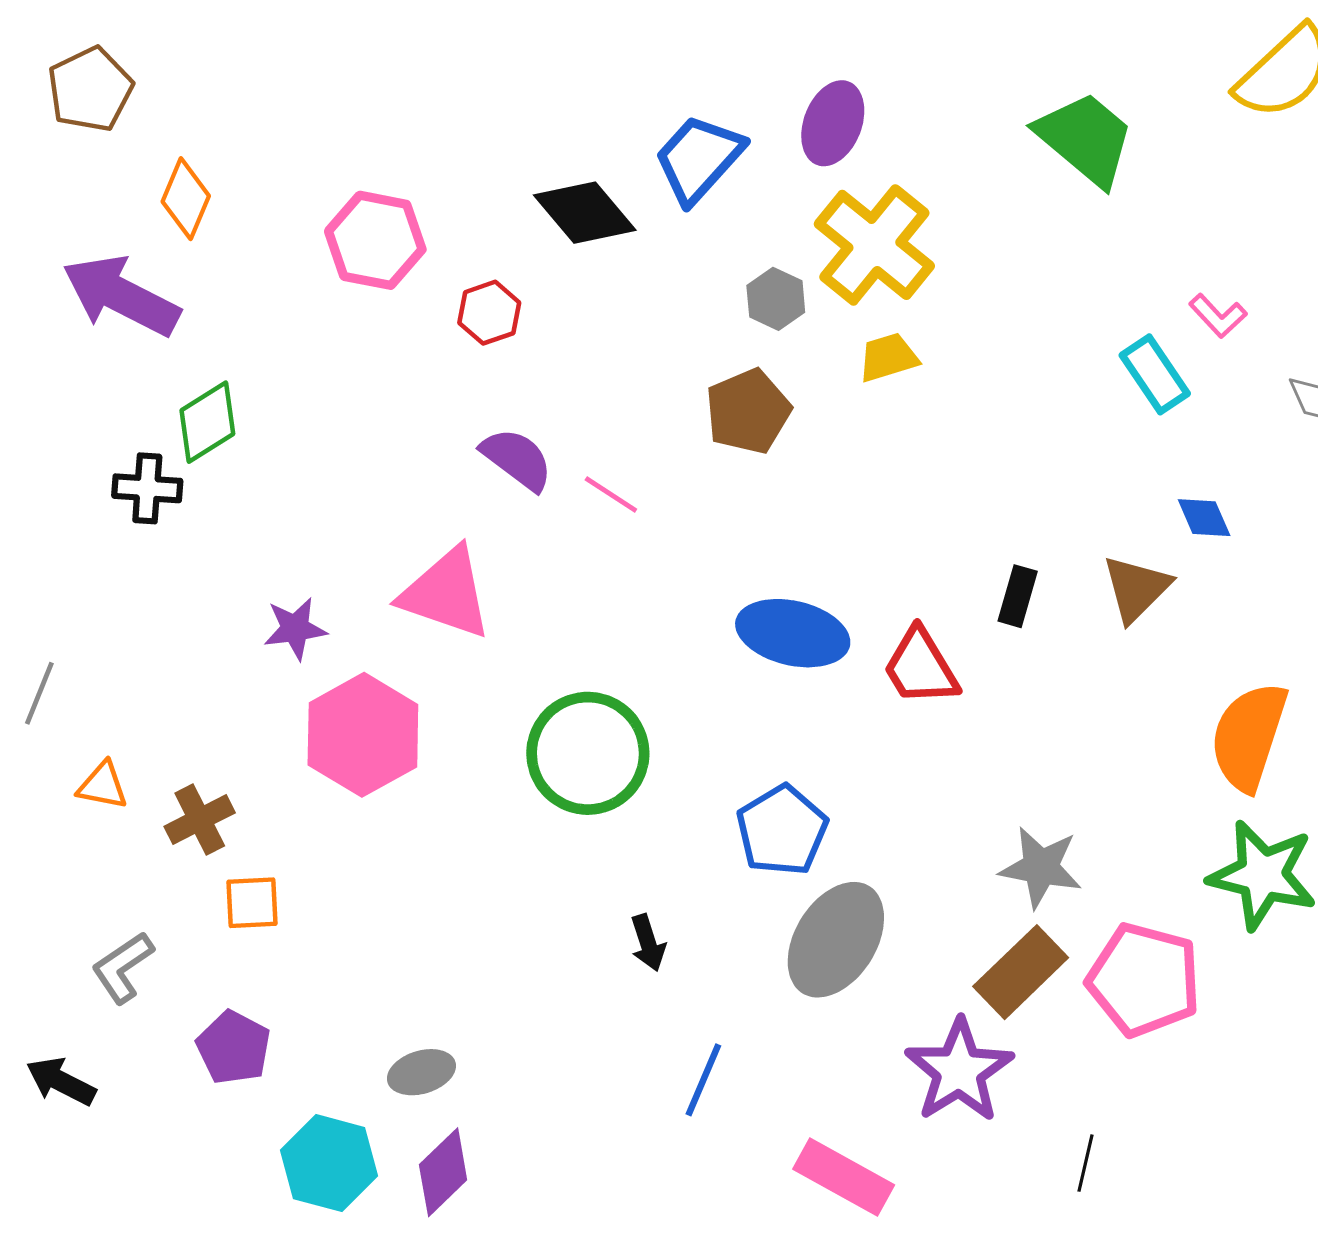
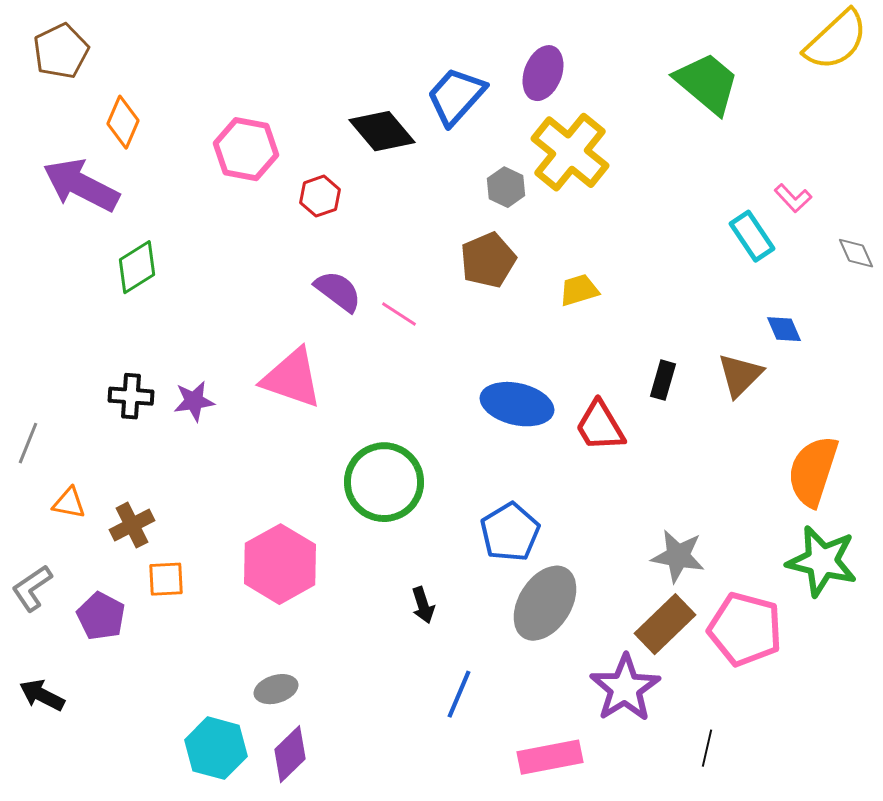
yellow trapezoid: (888, 357) -> (579, 290), moved
black cross: (147, 488) -> (131, 396), moved
pink hexagon: (363, 735) -> (280, 564), moved
gray L-shape: (123, 967) -> (32, 588), moved
purple pentagon: (234, 1048) -> (101, 616), moved
pink rectangle: (844, 1177) -> (550, 757), turned -40

